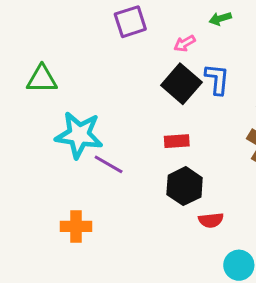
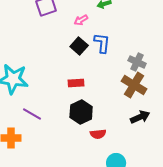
black square: (181, 84) -> (79, 46), size x0.7
purple line: (109, 164) -> (32, 114), moved

